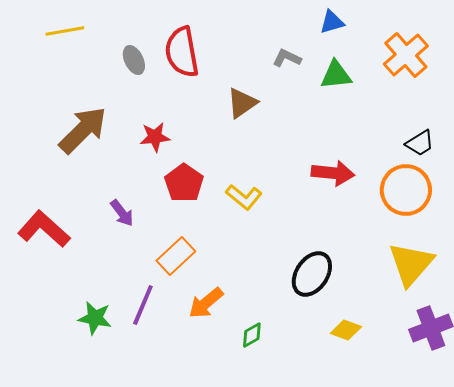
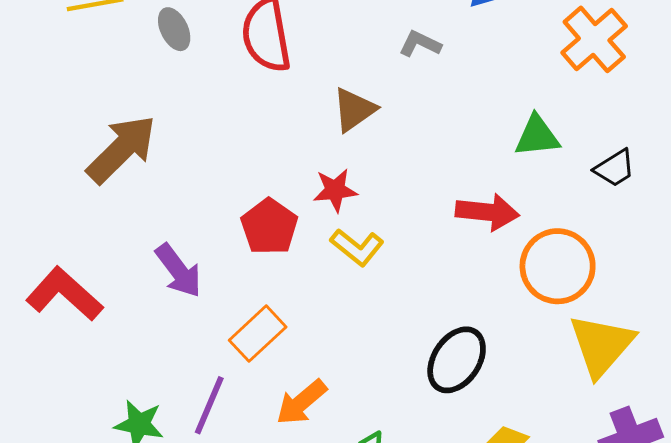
gray ellipse: (134, 60) -> (174, 29), moved
green triangle: (336, 75) -> (537, 136), moved
red star: (155, 137) -> (335, 190), moved
orange circle: (406, 190) -> (558, 266), moved
purple arrow: (122, 213) -> (179, 271), size x1.4

